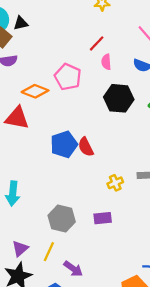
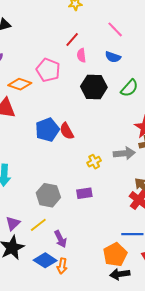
yellow line: (49, 252) -> (38, 225), turned 30
purple arrow: (73, 269) -> (60, 239), turned 30

